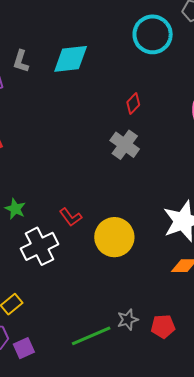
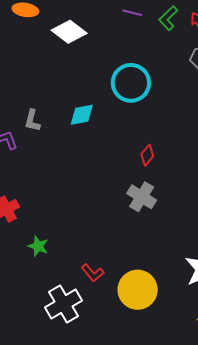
cyan circle: (153, 34) -> (131, 83), moved
cyan diamond: (71, 59) -> (82, 115), size x0.7
green star: (15, 209) -> (38, 246), moved

